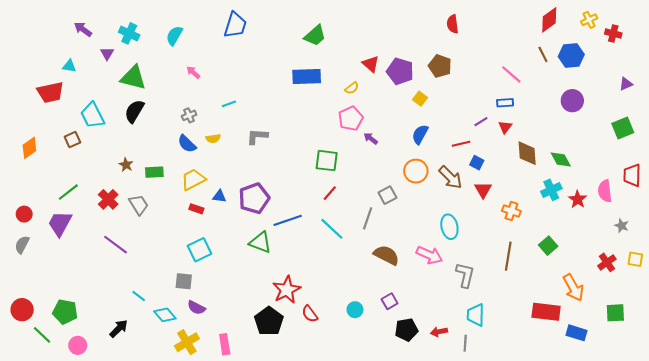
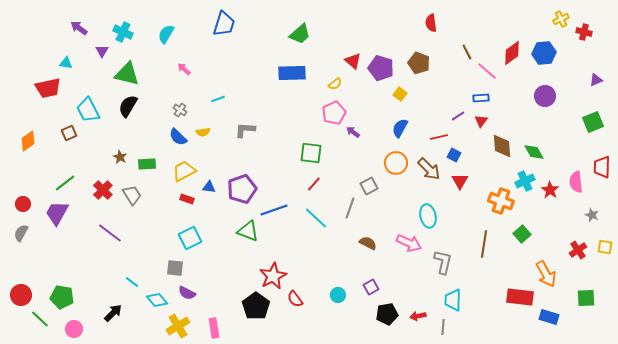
red diamond: (549, 20) -> (512, 53), moved
brown line: (543, 54) -> (467, 52), moved
gray cross: (189, 115) -> (180, 110), turned -32
orange cross: (511, 211) -> (501, 201), moved, size x1.4
brown semicircle: (386, 255) -> (368, 243), size x0.7

